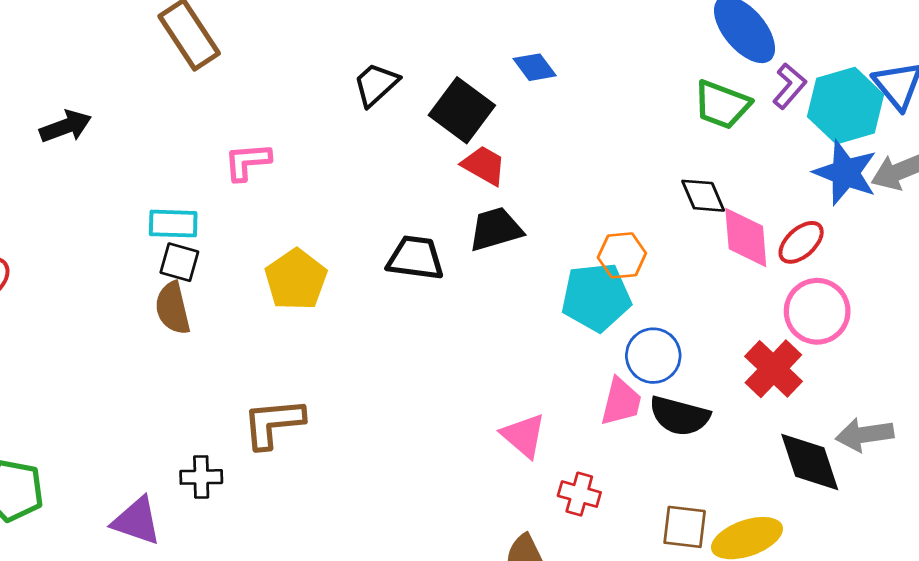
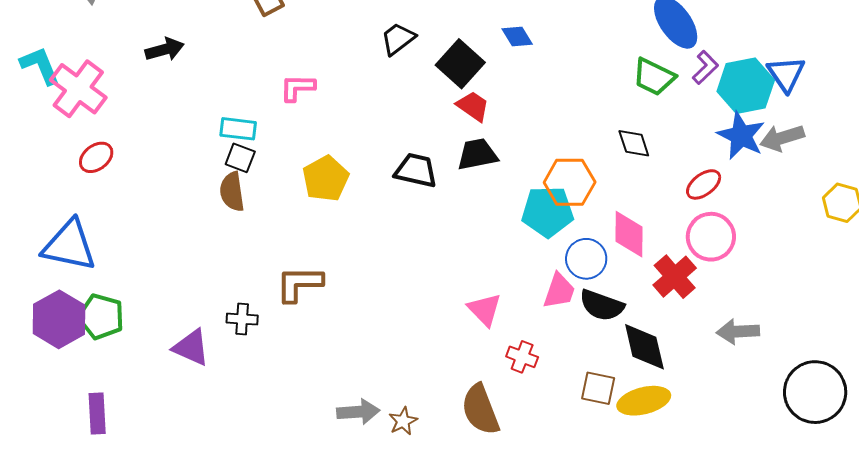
pink diamond: (746, 238) -> (629, 234), moved
orange hexagon: (622, 255) -> (570, 182), size x1.4
black diamond: (810, 462) -> (644, 347), moved

